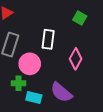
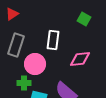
pink diamond: (76, 59) -> (80, 59), turned 55

